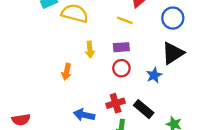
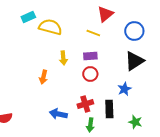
blue star: (154, 75) -> (124, 89), moved
black rectangle: (144, 109) -> (109, 109), turned 48

